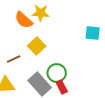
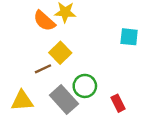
brown line: (14, 59) -> (43, 69), moved
red rectangle: (62, 87) -> (118, 103), moved

